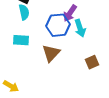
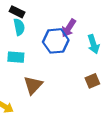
cyan arrow: (80, 28) -> (93, 44), moved
brown triangle: (51, 53) -> (33, 85), moved

